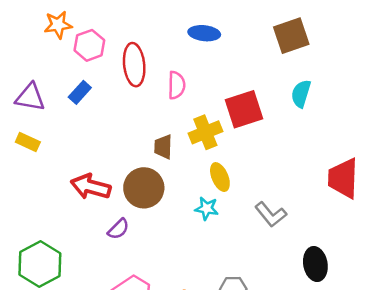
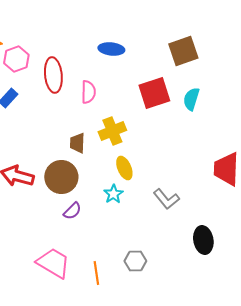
red square: (244, 109) -> (154, 93), moved
cyan star: (207, 208) -> (113, 194), turned 30
purple semicircle: (118, 229) -> (72, 211), moved

